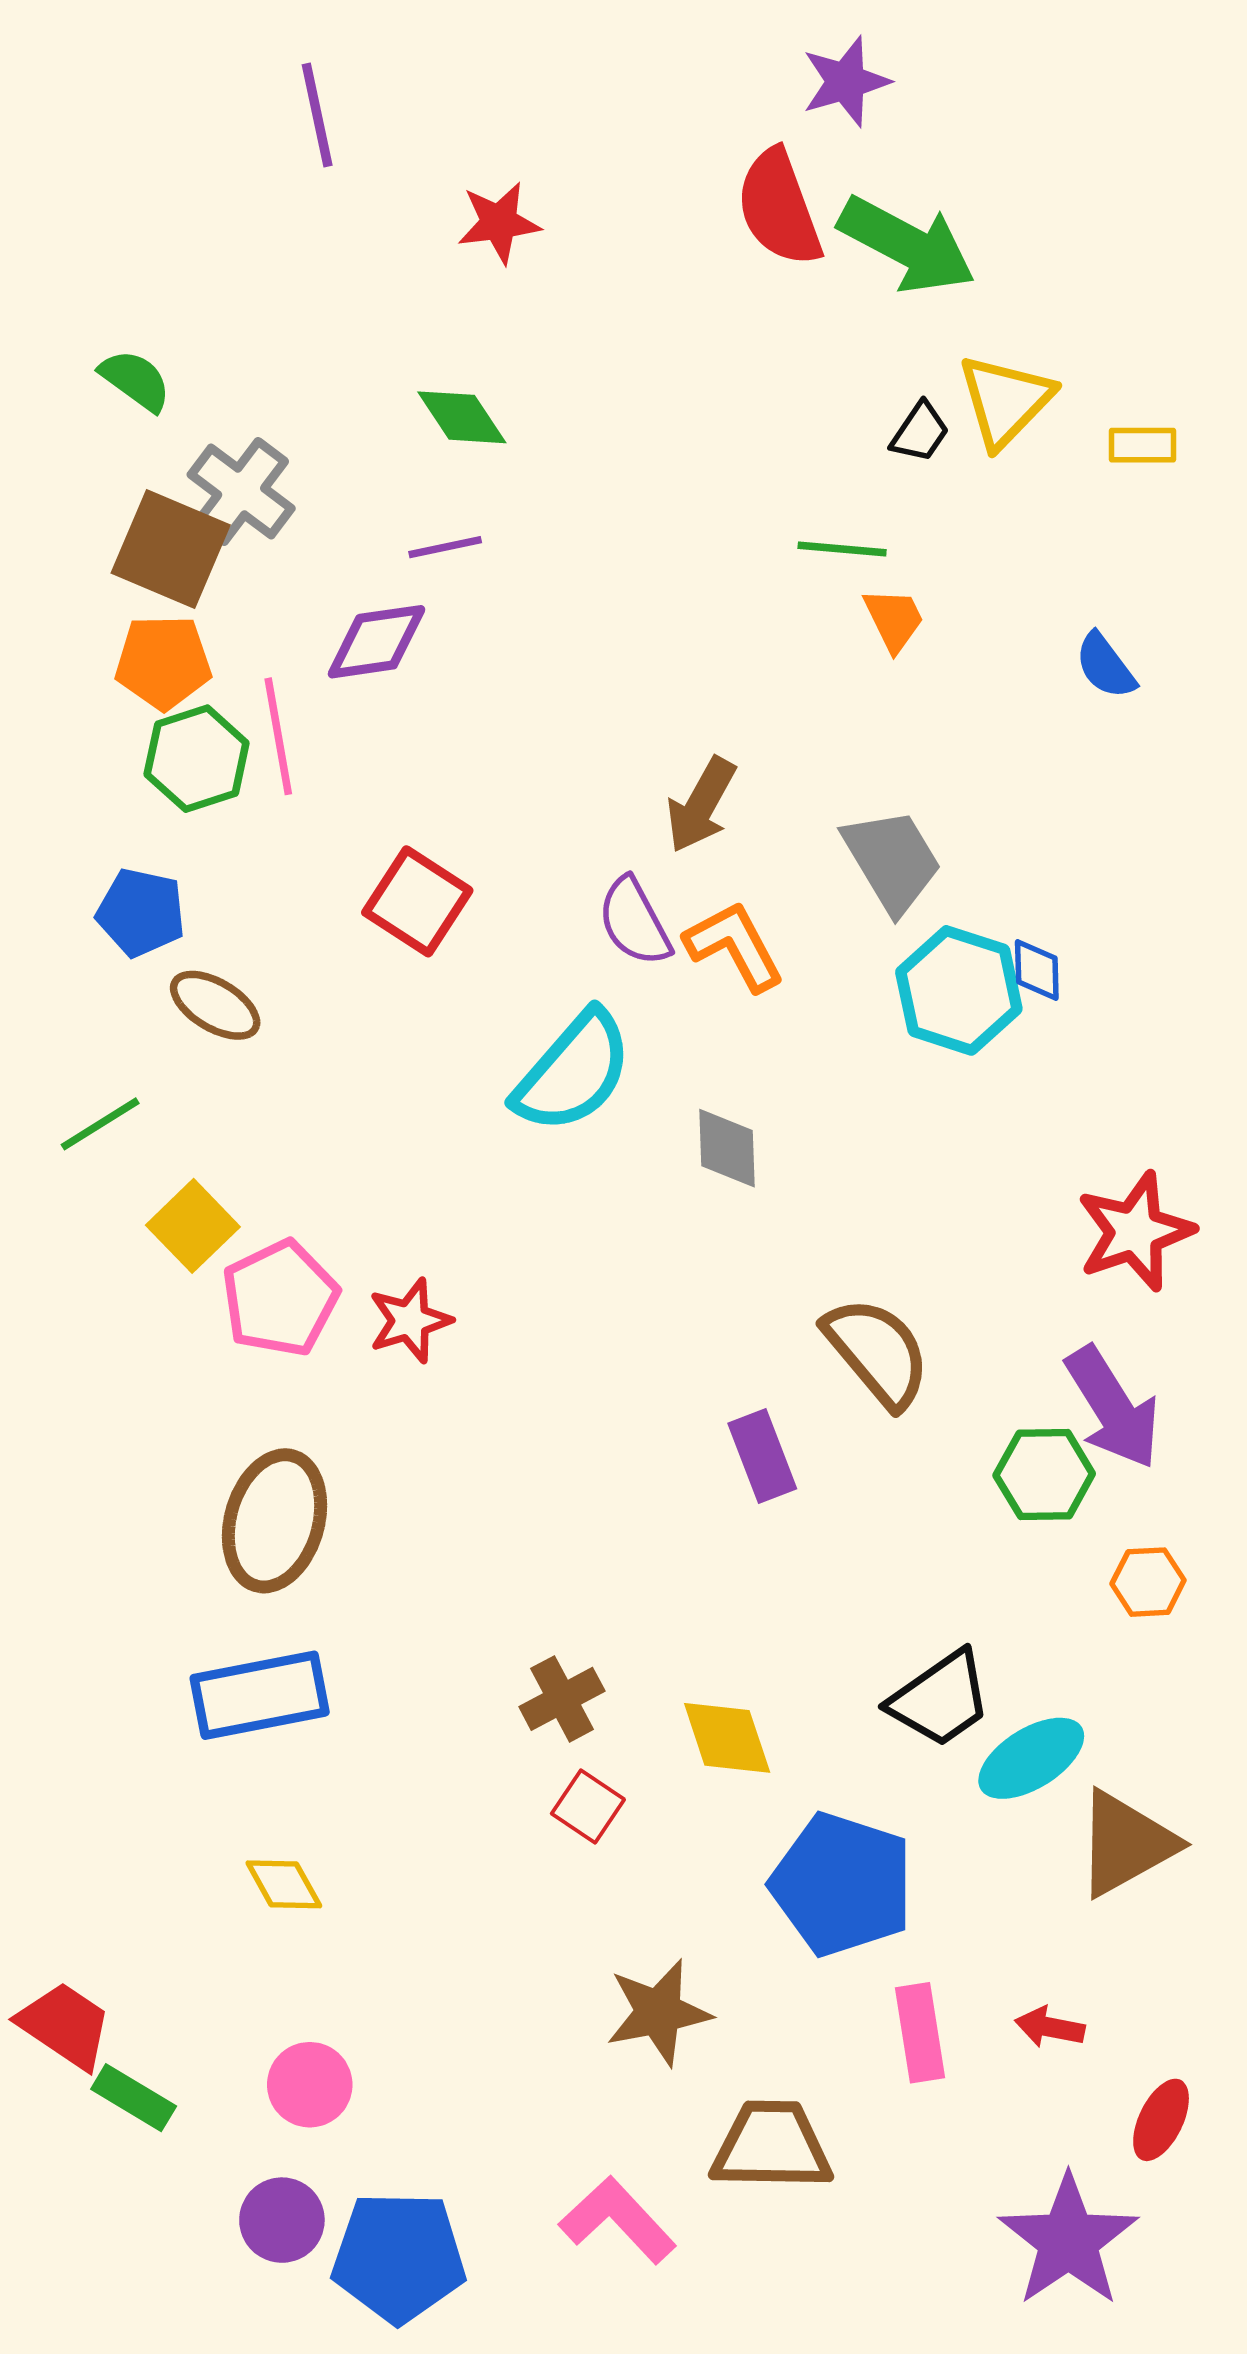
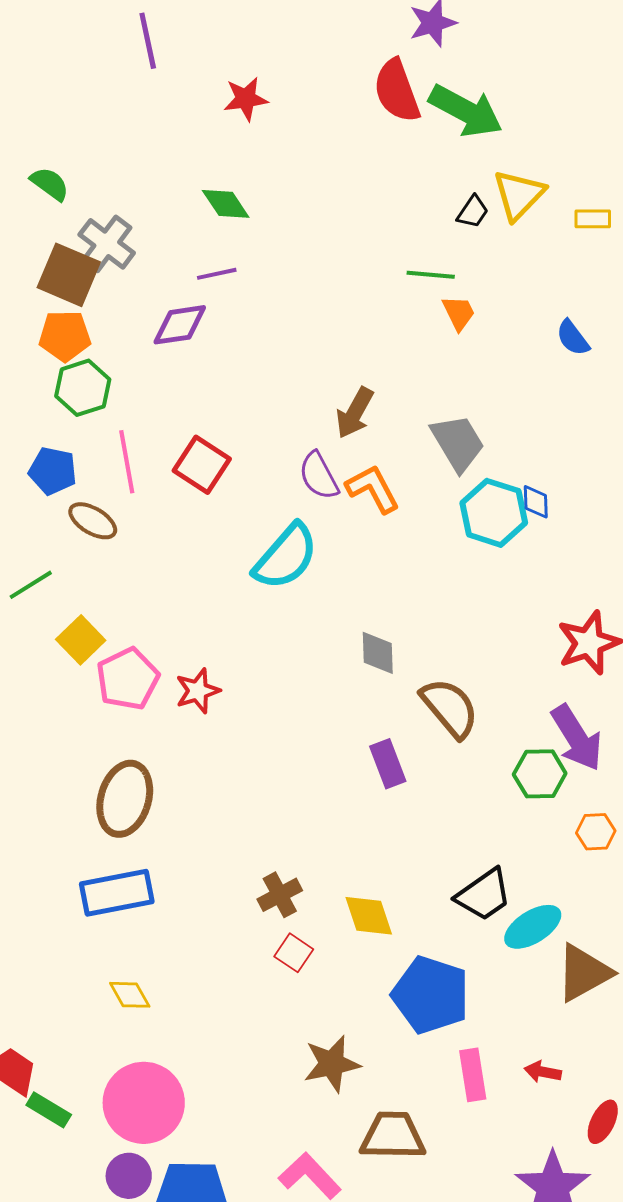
pink line: (278, 736) -> (127, 462), moved
gray diamond: (727, 1148) -> (378, 653), moved
pink circle: (310, 2085) -> (144, 1103), size x1.8

